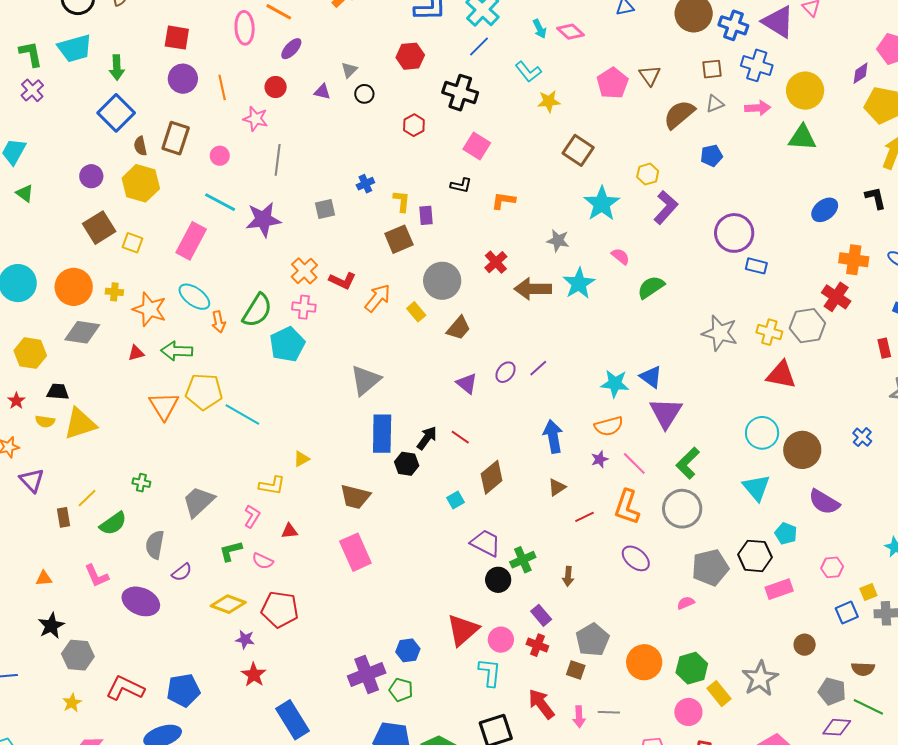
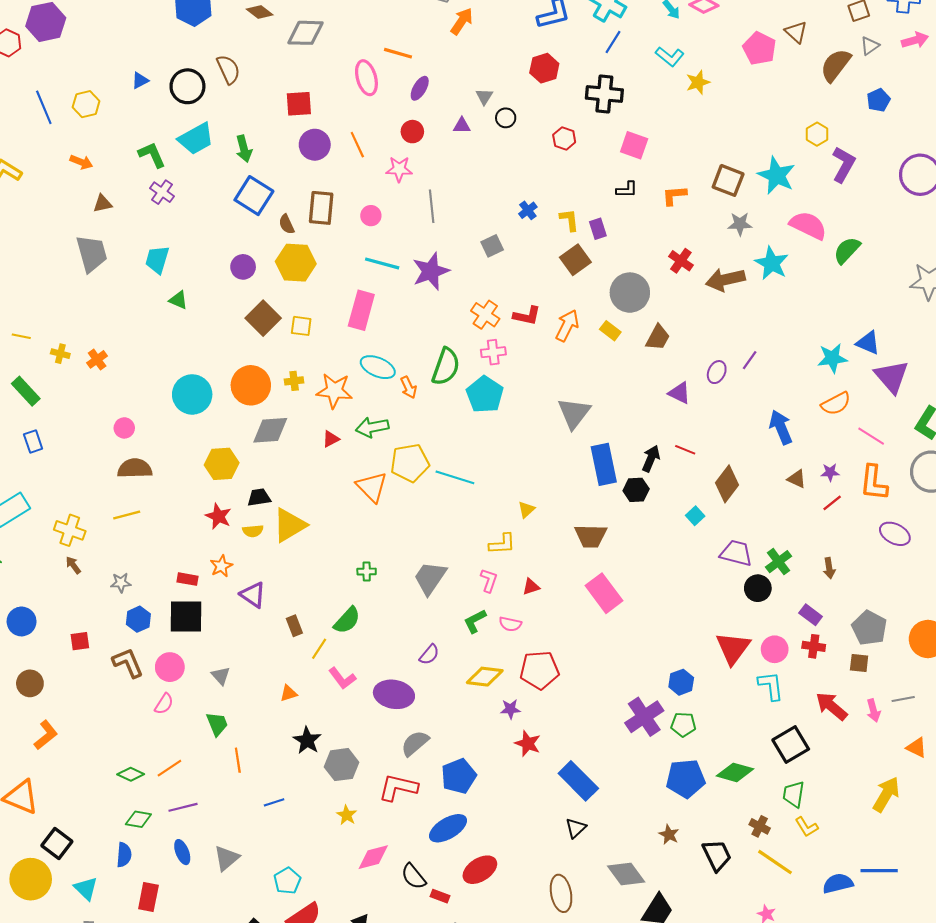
brown square: (578, 150) -> (728, 180), moved
pink semicircle: (620, 256) -> (808, 225), size x1.8
red star: (16, 401) -> (218, 516), size x1.4
purple star: (600, 459) -> (830, 472), moved, turned 30
brown triangle: (557, 487) -> (797, 479), turned -48
yellow line: (87, 498) -> (319, 649), moved
gray semicircle: (155, 545) -> (415, 743), moved, turned 52

